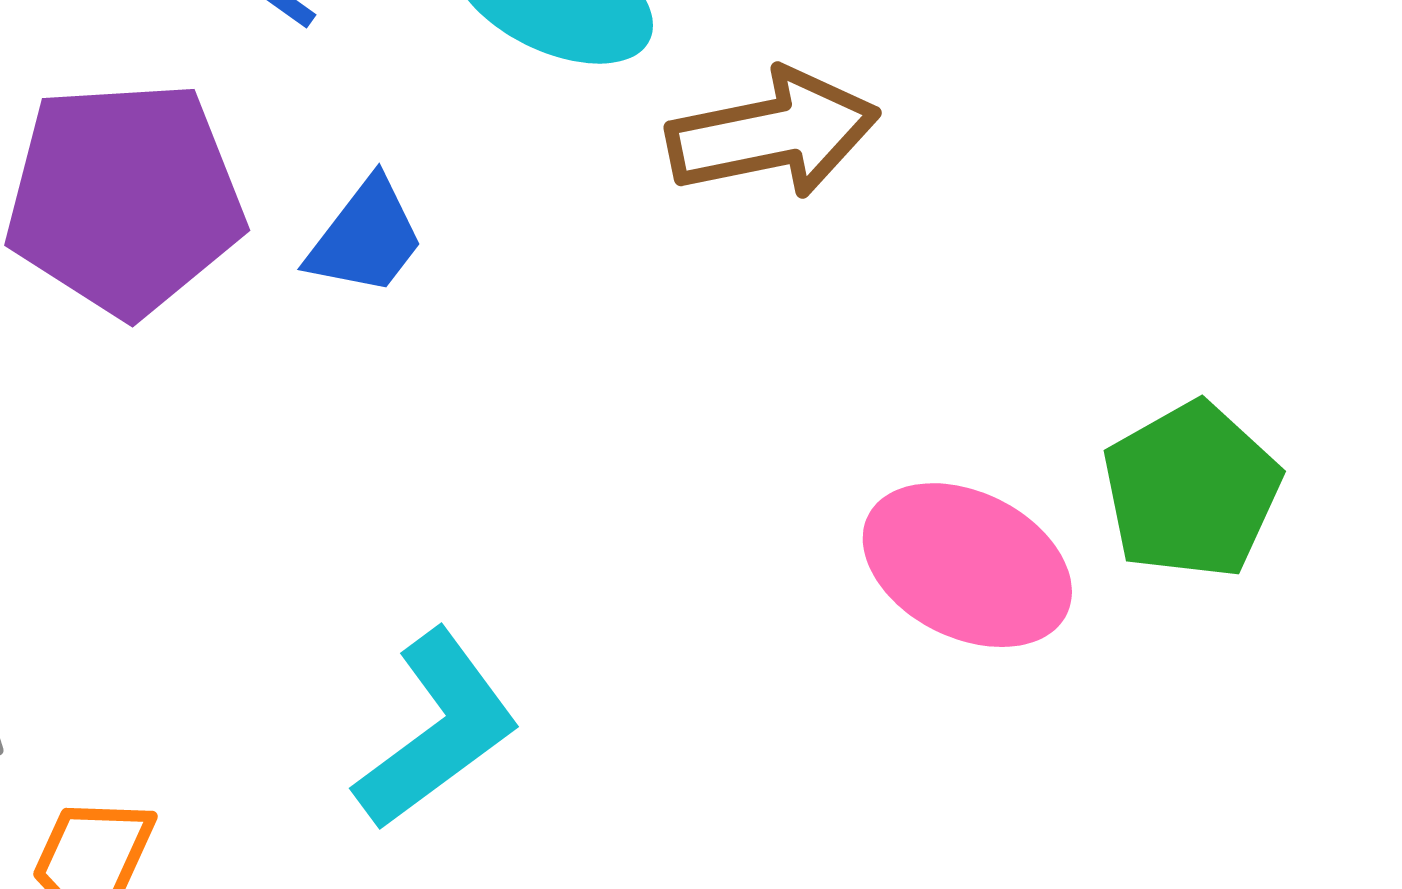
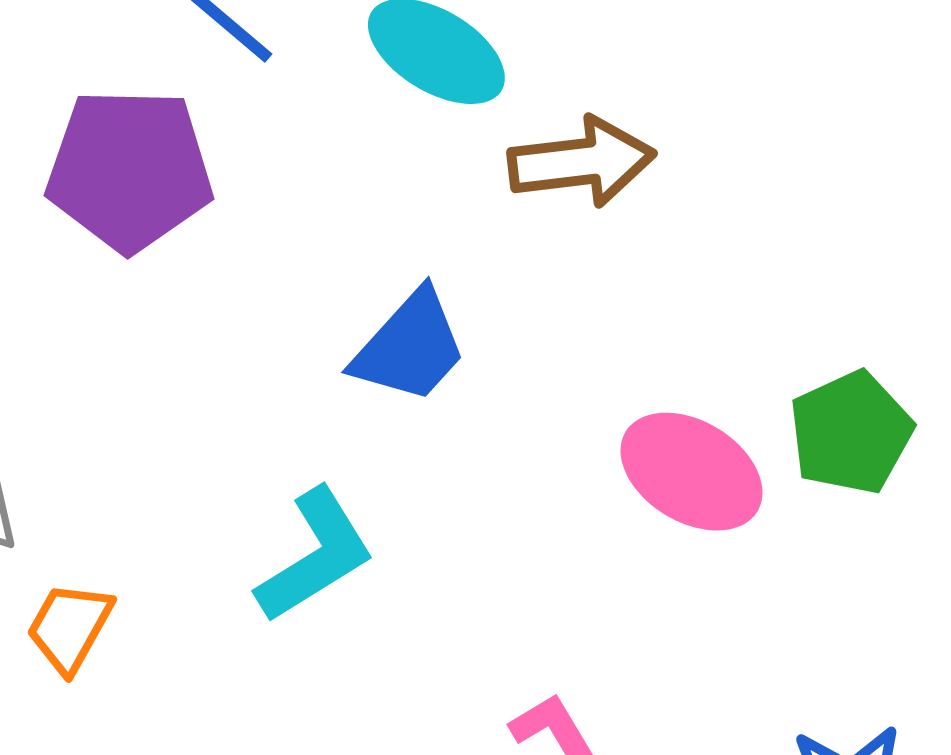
blue trapezoid: (366, 237) -> (410, 347), moved, size x1.4

